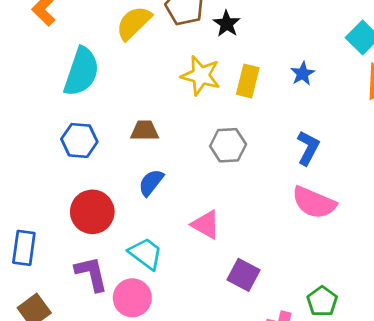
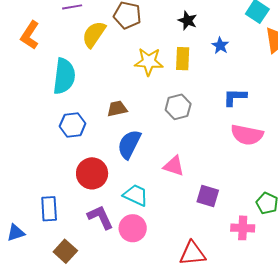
black star: (227, 24) -> (188, 21), moved
blue L-shape: (308, 148) -> (235, 97), turned -105
blue semicircle: (151, 183) -> (129, 144), size x1.4

